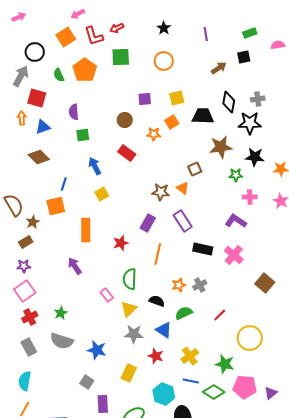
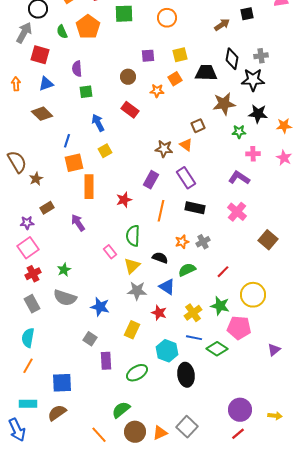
orange arrow: (22, 118) -> (16, 84), moved
orange square: (56, 206) -> (74, 163), moved
brown rectangle: (26, 242) -> (47, 208), moved
black rectangle: (203, 249) -> (195, 208), moved
green star: (225, 364) -> (220, 306), moved
pink pentagon: (245, 387) -> (239, 328), moved

